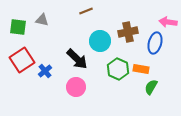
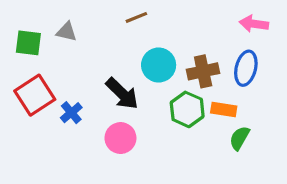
pink arrow: (168, 22) -> (254, 24), moved
brown cross: (128, 32) -> (203, 71), moved

